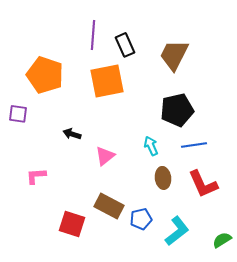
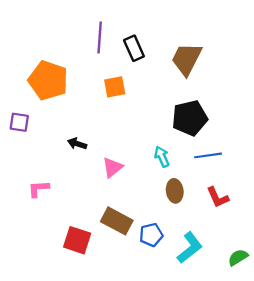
orange square: (107, 81) -> (115, 87), size x0.6
red L-shape: (203, 184) -> (218, 197), size x0.7

